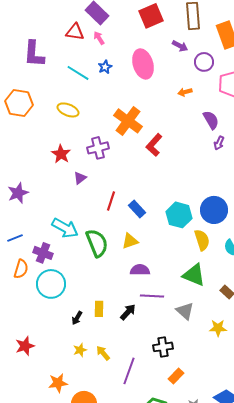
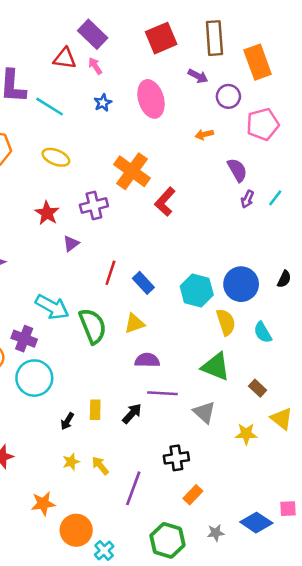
cyan line: (78, 73) -> (50, 107), moved

